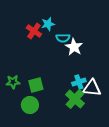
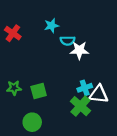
red cross: (34, 31) -> (13, 33), moved
white star: (74, 47) -> (79, 50), turned -30
green circle: (30, 105) -> (32, 122), moved

